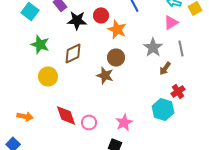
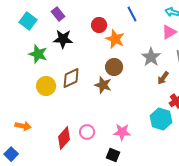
black star: (77, 20) -> (63, 39), moved
brown diamond: (73, 53) -> (71, 78), moved
red diamond: (66, 115) -> (64, 138), moved, turned 60
pink star: (124, 122) -> (122, 132), turned 30

